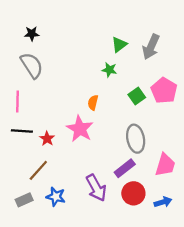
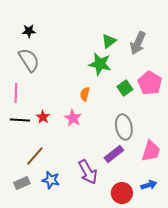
green star: (109, 70) -> (100, 64), size x1.6
pink star: (80, 129) -> (73, 118), size x0.7
red star: (47, 139) -> (43, 117), moved
red circle: (133, 193) -> (122, 193), moved

